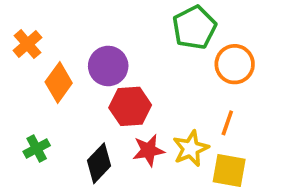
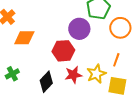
purple circle: (108, 66) -> (79, 29), moved
orange diamond: (59, 83) -> (24, 38), turned 55

